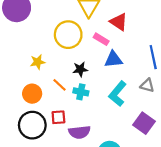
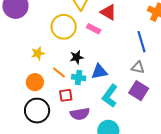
blue triangle: (113, 59) -> (99, 72), moved
cyan L-shape: (118, 94) -> (110, 96), moved
red square: (58, 117) -> (66, 95), moved
purple square: (144, 123) -> (139, 91), moved

